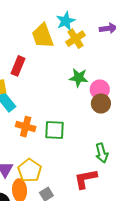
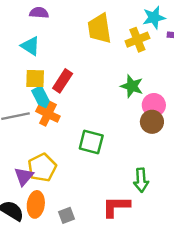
cyan star: (66, 21) -> (154, 18), moved
red rectangle: (18, 66) -> (63, 81), moved
orange cross: (26, 127) -> (48, 114), moved
yellow pentagon: (30, 170) -> (42, 168), moved

